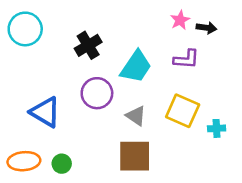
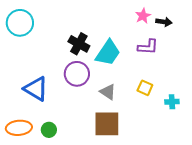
black cross: (88, 45) -> (79, 44), moved, turned -30
yellow square: (183, 111) -> (145, 88), size x0.6

